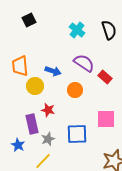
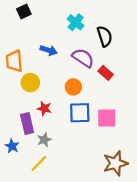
black semicircle: (109, 30) -> (105, 36), moved
blue arrow: (53, 71) -> (49, 50), moved
blue square: (77, 134) -> (80, 113), moved

